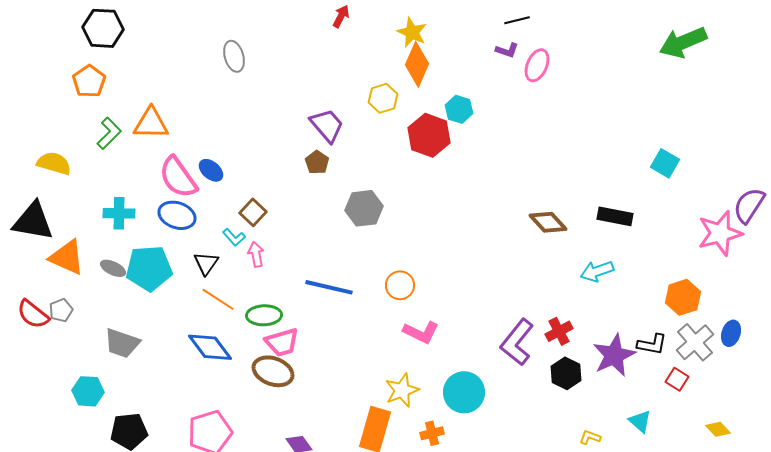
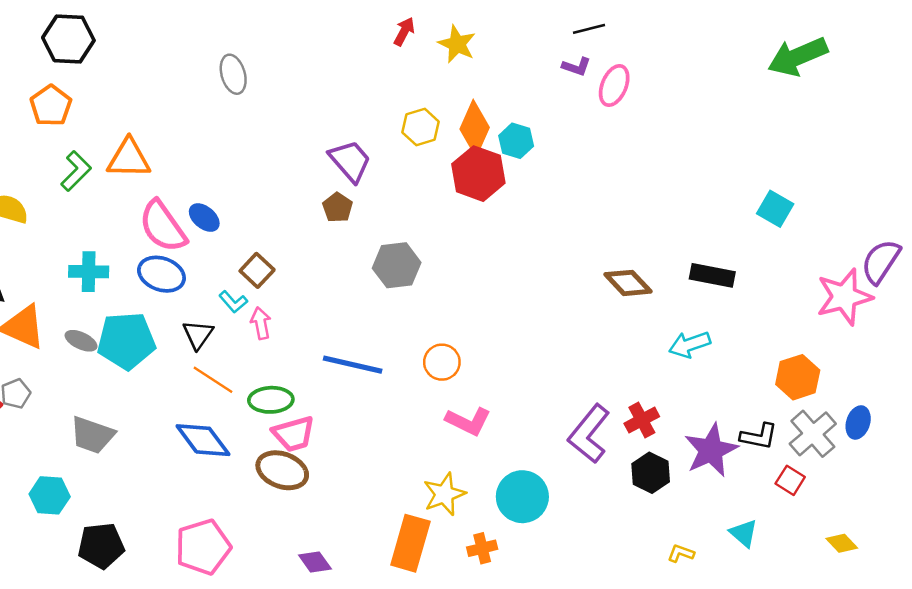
red arrow: (341, 16) -> (404, 31), moved
orange diamond: (417, 64) -> (475, 128), moved

